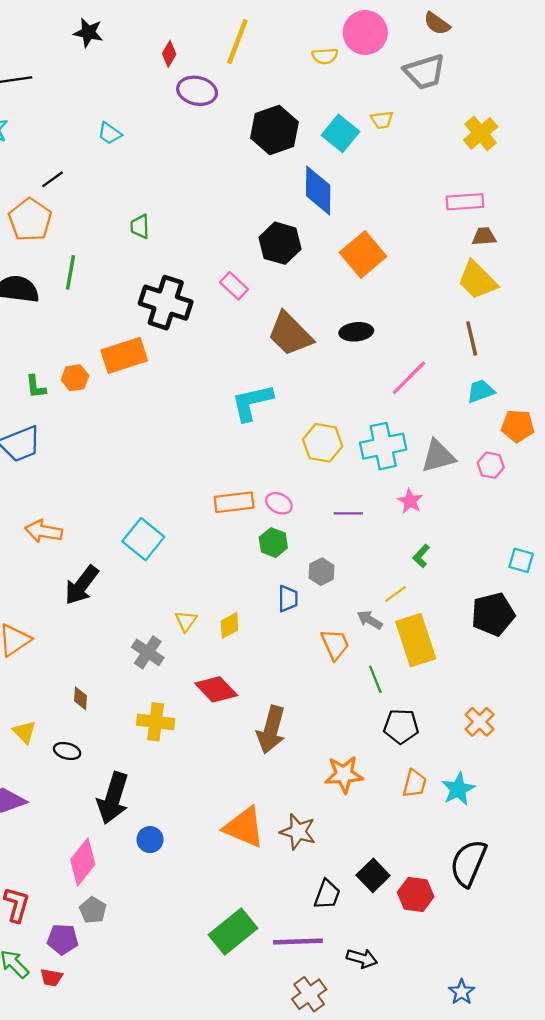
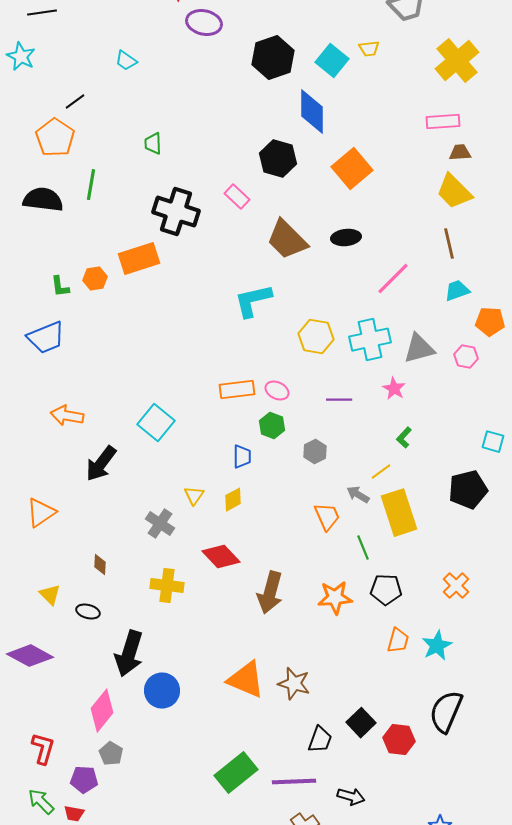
yellow cross: (481, 133) -> (457, 61), size x1.4
blue trapezoid: (288, 599) -> (242, 457), moved
orange star: (344, 775) -> (335, 598), moved
blue circle: (150, 840) -> (162, 691), size x1.5

